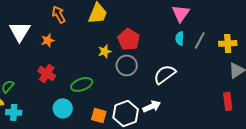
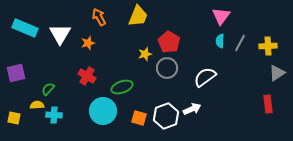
cyan circle: (63, 108) -> (103, 111), size x1.4

